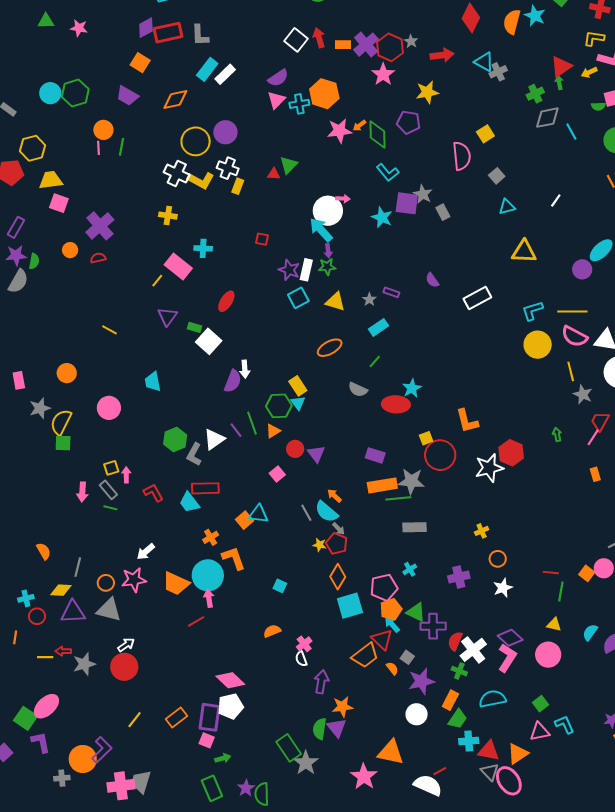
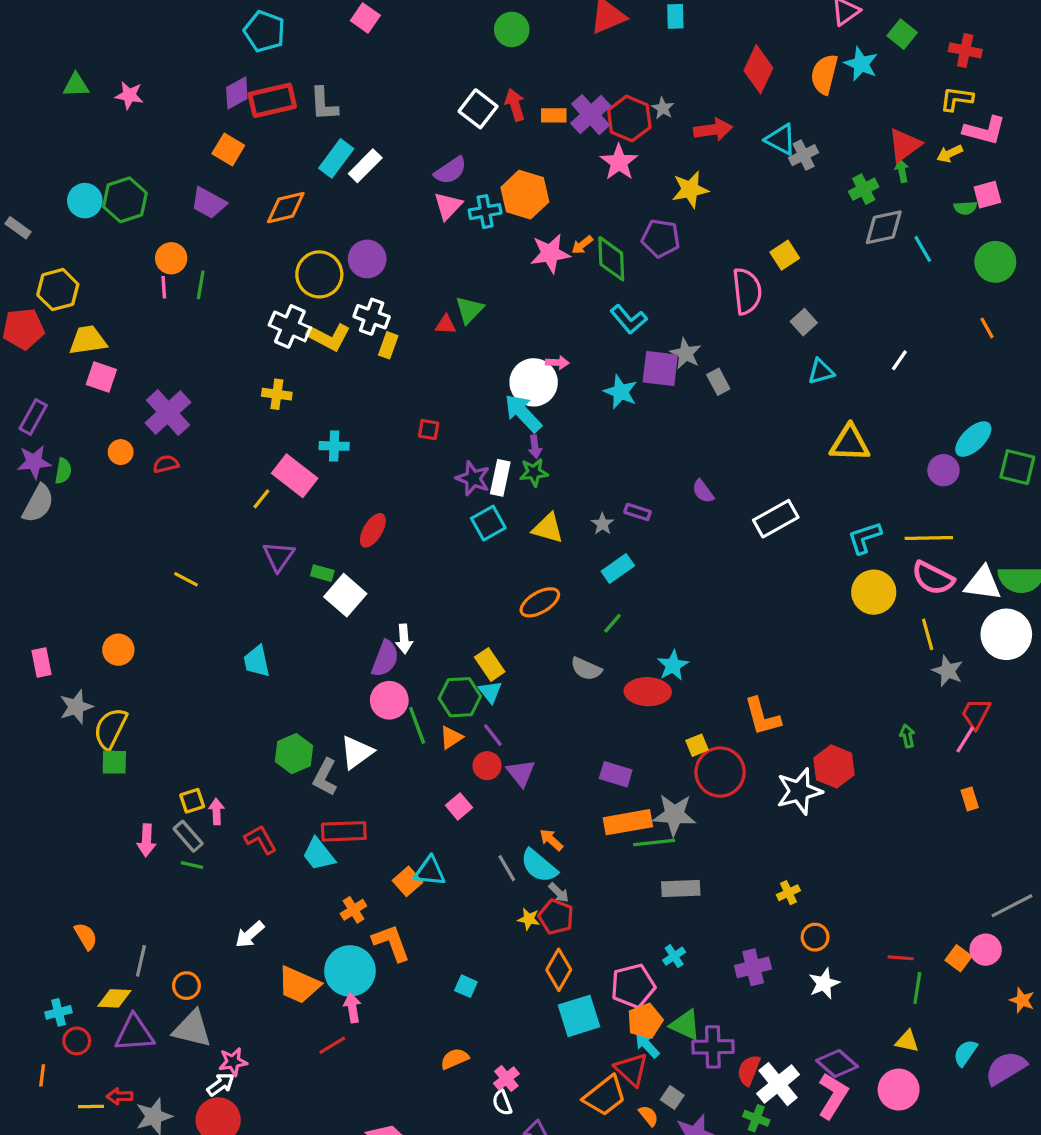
pink circle: (109, 408) -> (389, 700), moved
purple line: (236, 430) -> (493, 735), moved
pink star: (134, 580) -> (233, 1062), moved, size x0.7

